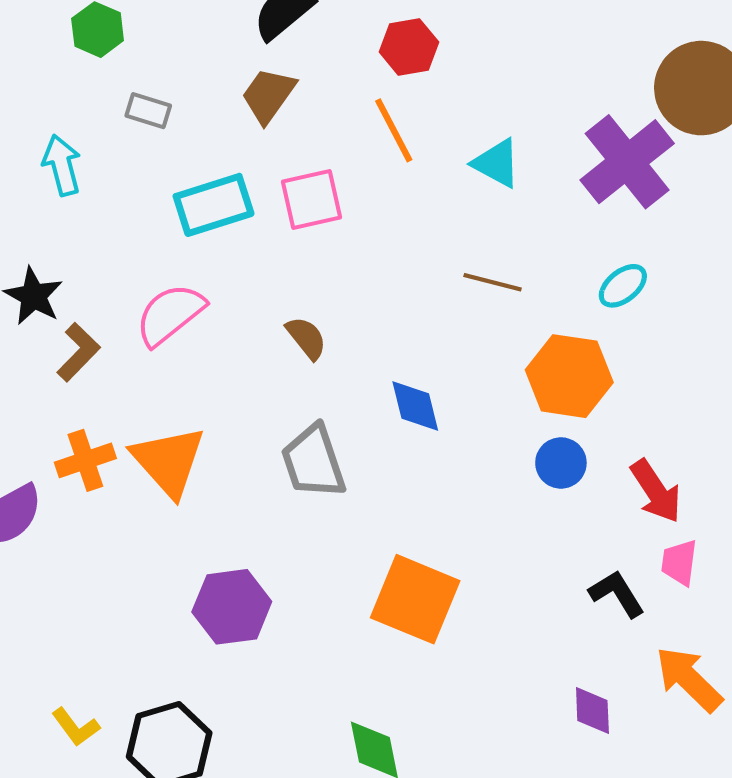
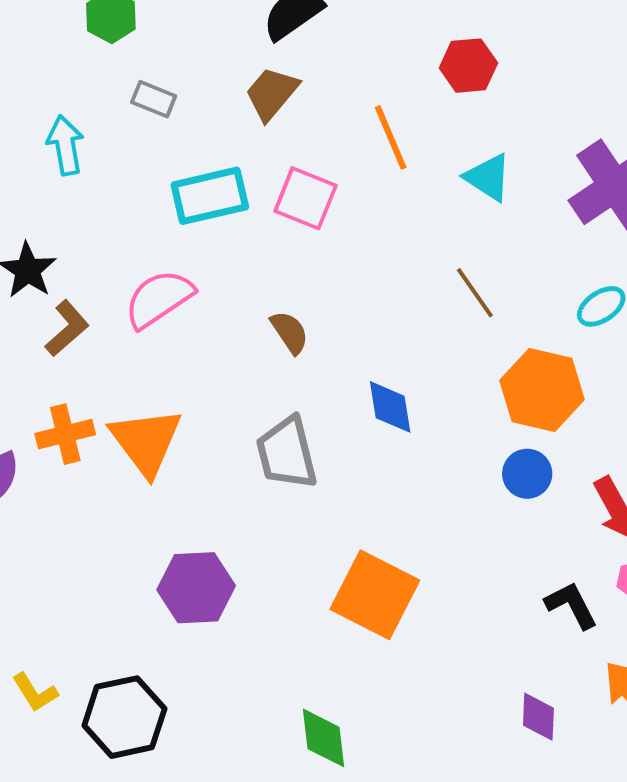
red hexagon: (409, 47) -> (468, 66), moved
pink square: (311, 199) -> (305, 198), turned 30
brown line: (493, 282) -> (475, 293), turned 36

